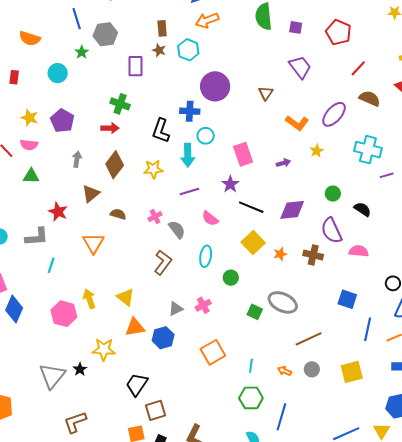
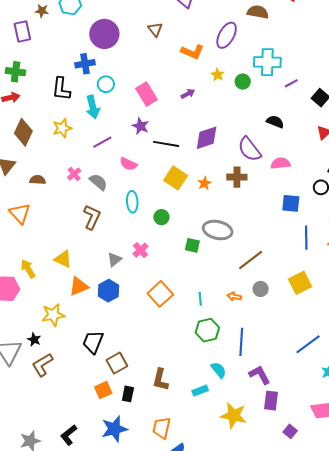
green circle: (333, 194) -> (243, 82), moved
blue square: (347, 299) -> (291, 203), moved
brown L-shape: (75, 422) -> (42, 365), moved

